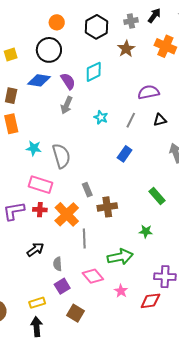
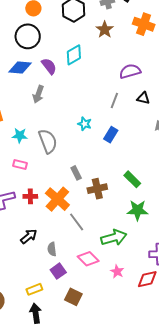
gray arrow: (67, 105) -> (38, 94), moved
cyan star: (101, 117) -> (85, 124), moved
black triangle: (160, 120) -> (143, 98), turned 32
pink rectangle: (40, 185) -> (20, 164), moved, size x0.6
green rectangle: (157, 196) -> (132, 179), moved
green star: (146, 231) -> (138, 210), size x1.5
gray line: (84, 239) -> (77, 222), turned -30

